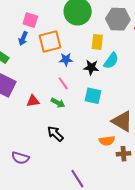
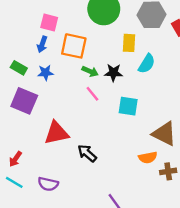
orange square: (50, 41) -> (74, 46), turned 30
blue star: (66, 59) -> (46, 73), moved
black star: (91, 67) -> (113, 73), moved
red triangle: (33, 101) -> (57, 133), moved, size x1.6
green arrow: (58, 103) -> (90, 71), moved

